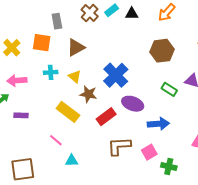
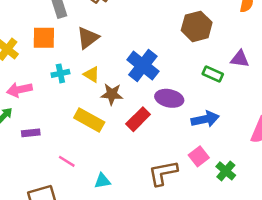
pink line: (56, 140) -> (67, 161), moved
brown L-shape: (119, 146) -> (163, 173), moved
green cross: (169, 166) -> (226, 171), turned 35

